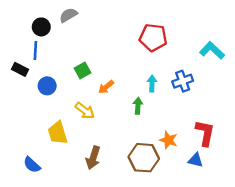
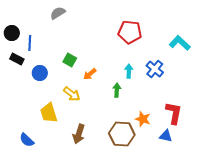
black circle: (41, 27) -> (12, 33), moved
green square: (82, 71) -> (70, 60), turned -32
blue cross: (183, 81) -> (155, 69), turned -30

